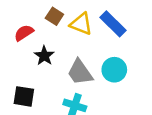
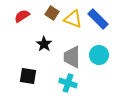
red semicircle: (24, 33) -> (22, 16), moved
gray trapezoid: (80, 72) -> (72, 57), turned 35

